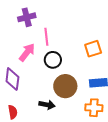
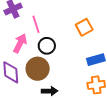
brown circle: (65, 86) -> (38, 69), moved

